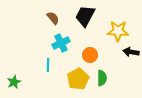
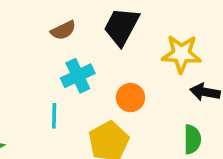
brown semicircle: (53, 18) -> (63, 30), turned 104
green semicircle: (102, 78) -> (192, 139), moved

